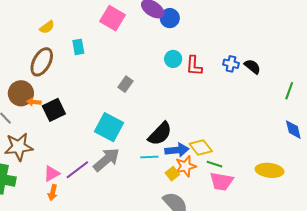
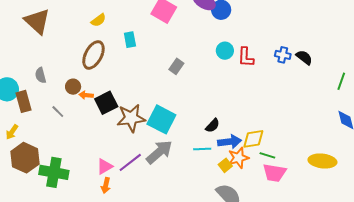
gray rectangle: (126, 84) -> (176, 66), moved
brown circle: (21, 93) -> (73, 87), size x0.6
black semicircle: (160, 134) -> (213, 126), size x0.6
brown star: (19, 147) -> (131, 118), moved
yellow diamond: (201, 148) -> (253, 139), turned -60

